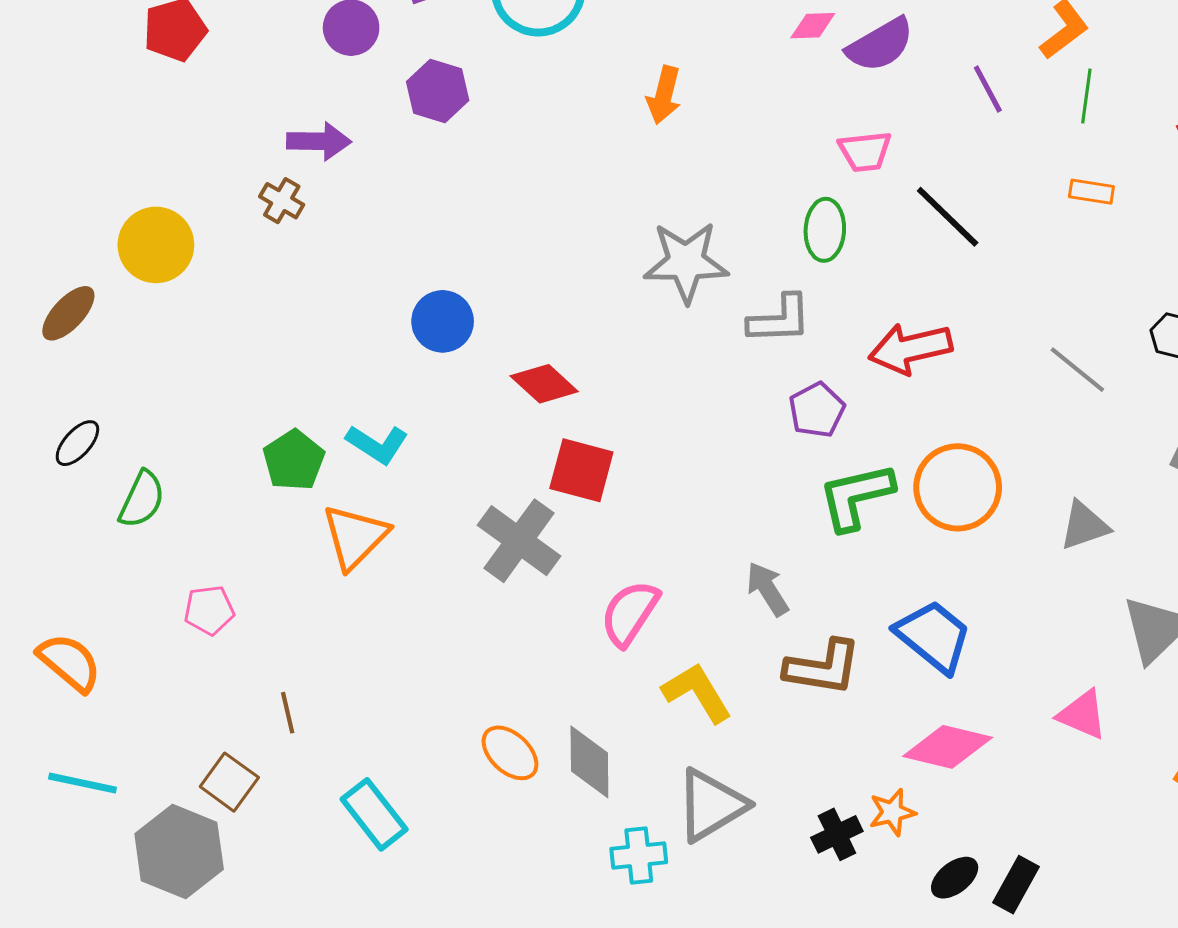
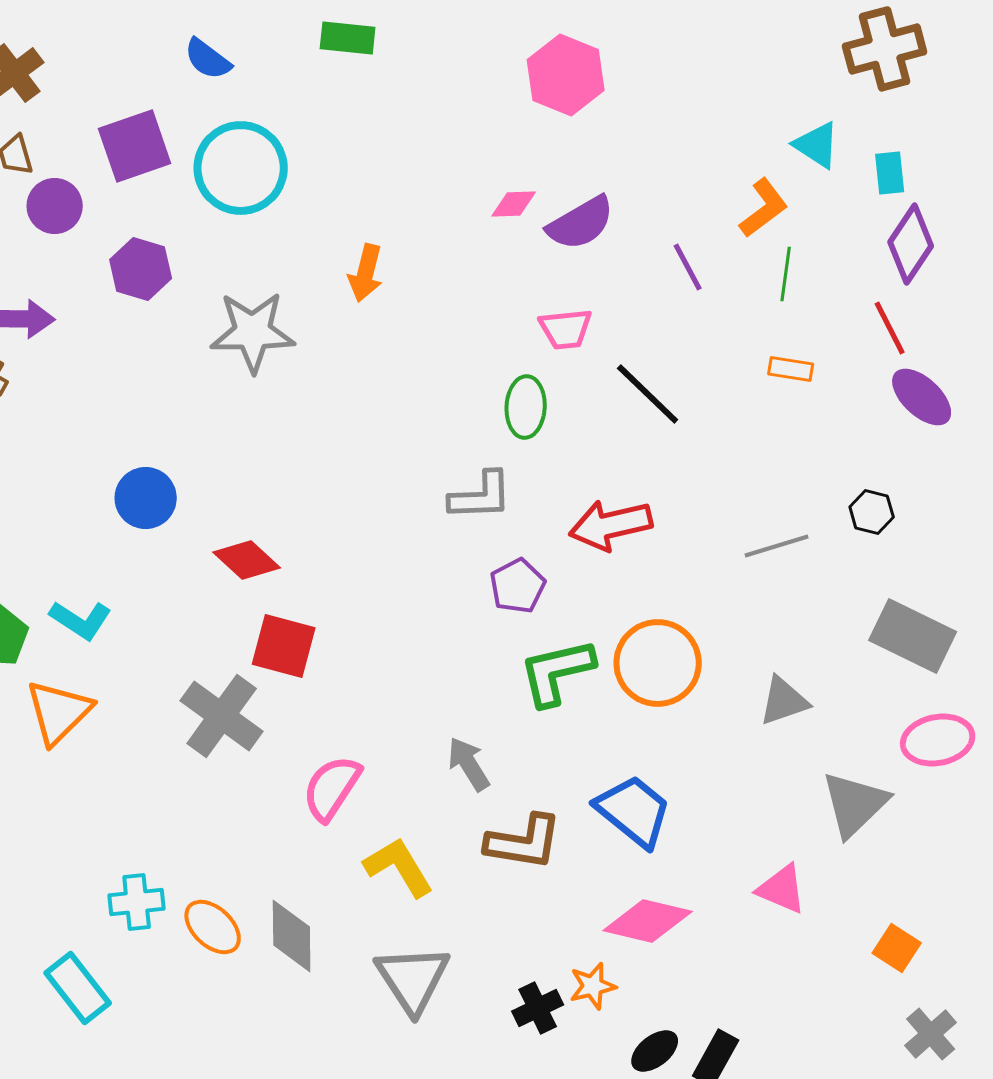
gray star: (686, 262) -> (253, 332), moved
gray line: (1077, 370) -> (777, 546), turned -56
gray triangle: (711, 805) -> (413, 979), turned -32
cyan cross: (639, 856) -> (137, 902), moved

